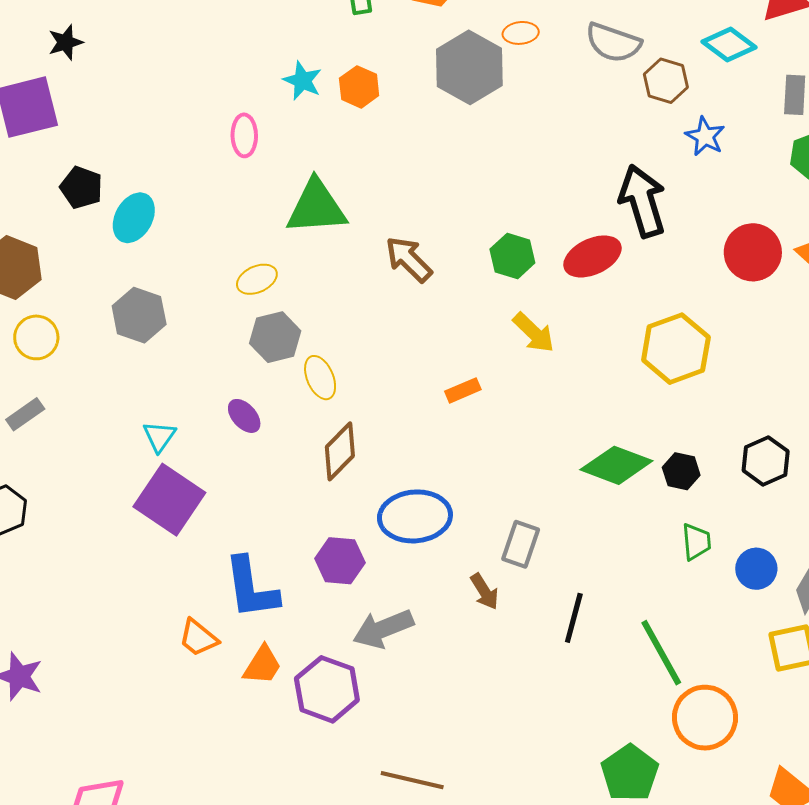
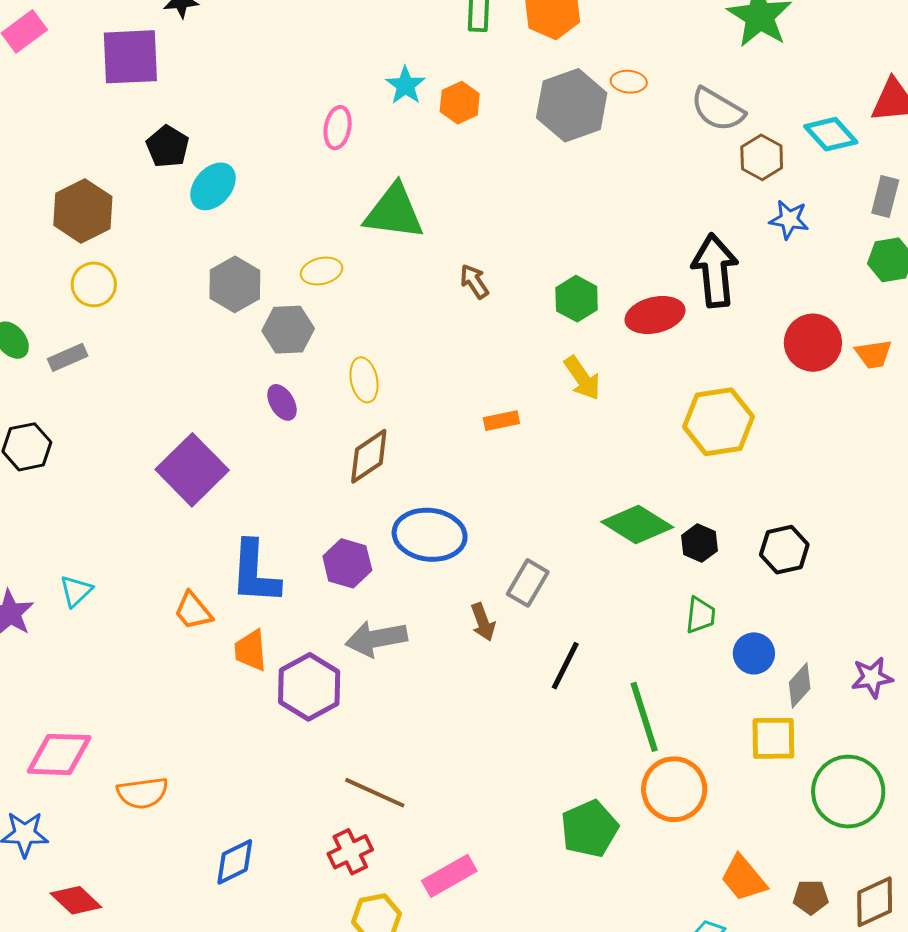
blue star: (705, 136) -> (789, 220), turned -30
brown arrow: (409, 259) -> (474, 281), size x0.7
gray hexagon: (139, 315) -> (235, 284), moved
gray hexagon: (275, 337) -> (288, 330), moved
cyan triangle: (159, 436) -> (76, 591), moved
orange trapezoid: (262, 665) -> (251, 650), turned 132

